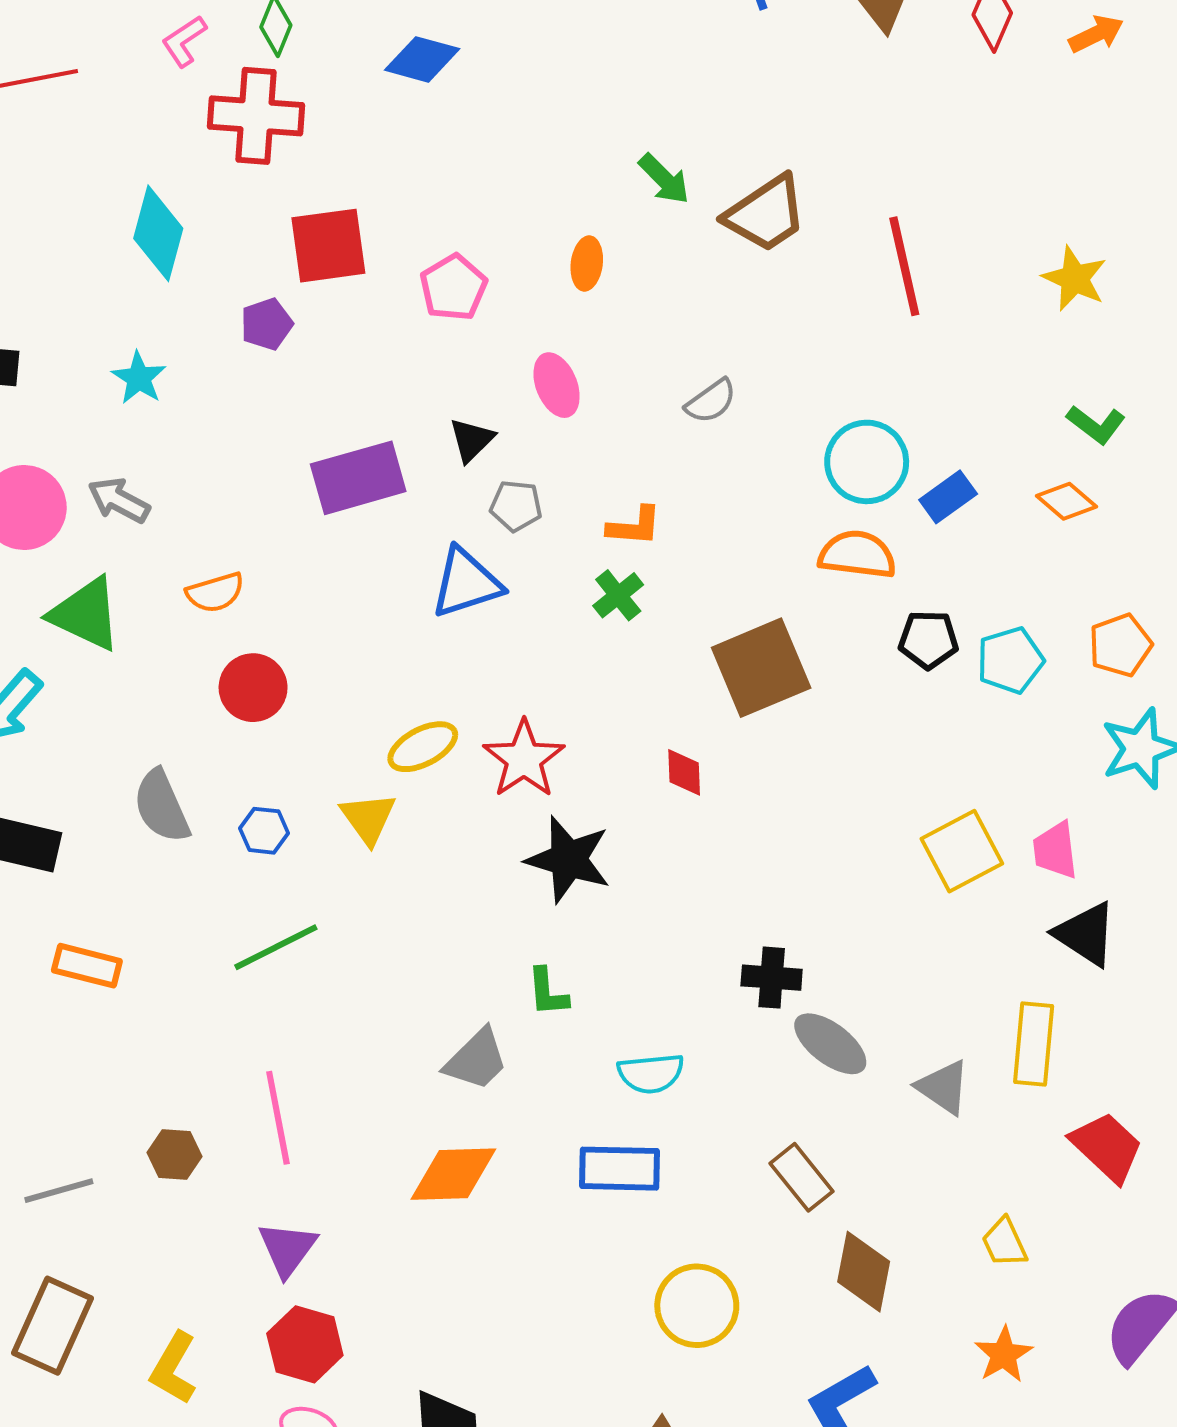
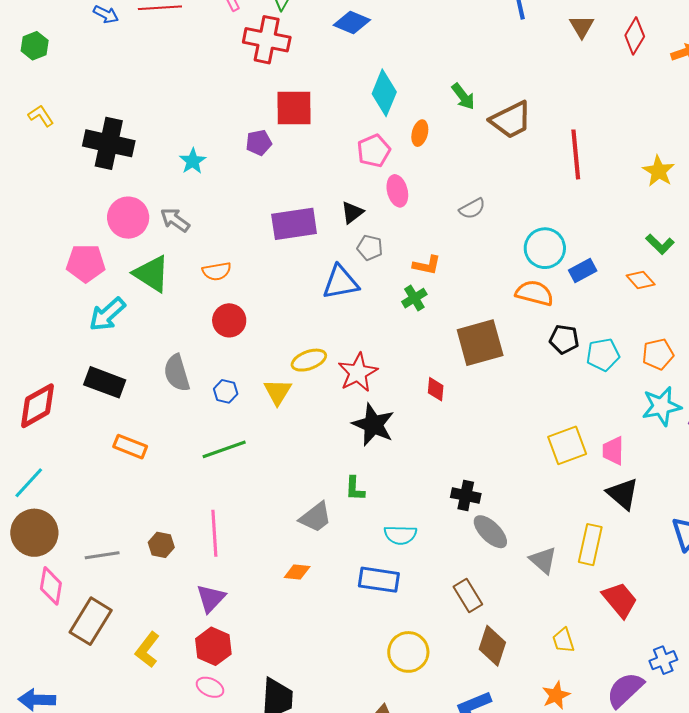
cyan diamond: (158, 233) -> (384, 93), moved
pink pentagon: (453, 288) -> (374, 151), moved
orange diamond: (453, 1174) -> (297, 572), size x0.6

